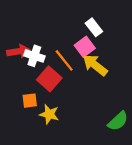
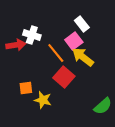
white cross: (34, 56) -> (32, 35), moved
red square: (49, 79) -> (64, 77), moved

